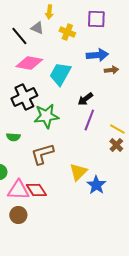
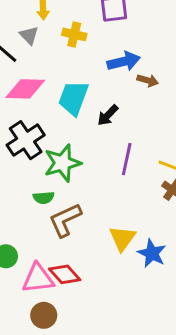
gray triangle: (37, 28) -> (29, 35), turned 32
brown arrow: (111, 70) -> (148, 80), turned 32
black arrow: (85, 99) -> (108, 115), moved
green semicircle: (13, 137) -> (44, 198), moved

